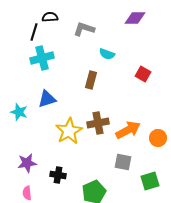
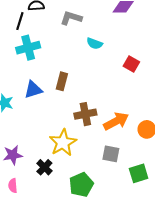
brown rectangle: (91, 80) -> (62, 81), moved
yellow star: (69, 131) -> (63, 143), moved
black cross: (58, 175) -> (44, 167), turned 35

